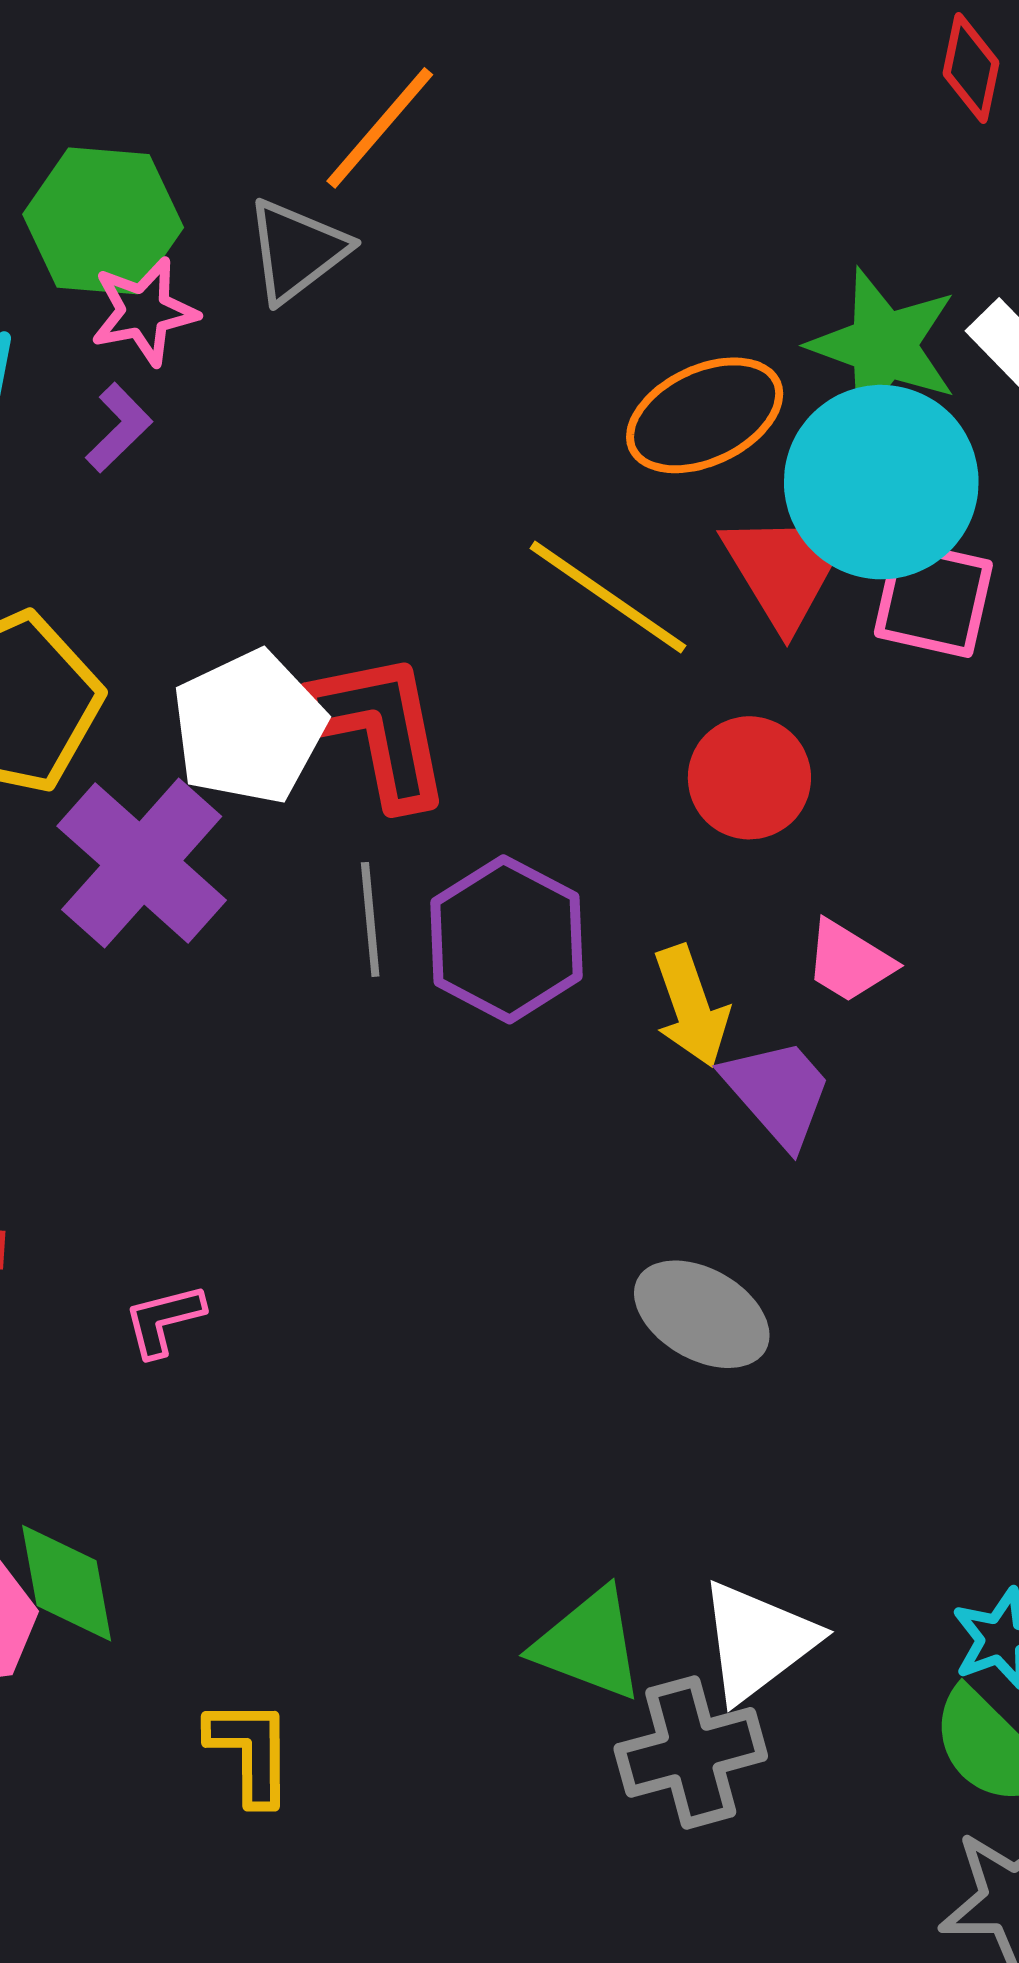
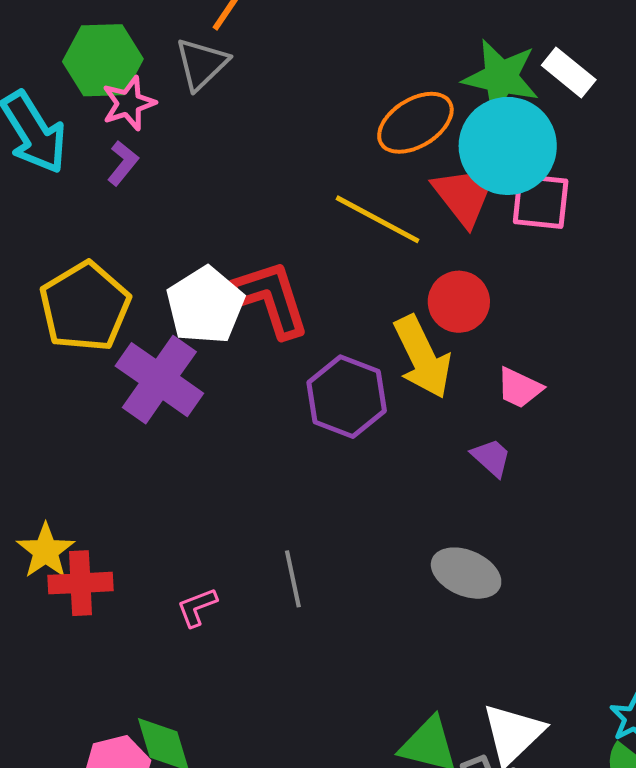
gray line: (370, 919) -> (293, 579), moved
yellow arrow: (691, 1006) -> (422, 357), moved, size x1.4
purple trapezoid: (778, 1092) -> (491, 458), size x0.7

